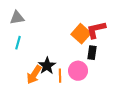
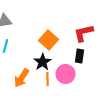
orange square: (81, 34) -> (48, 40), moved
black star: (47, 66) -> (42, 62), moved

